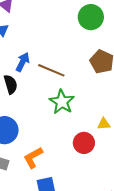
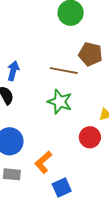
brown line: (51, 70) -> (64, 71), moved

